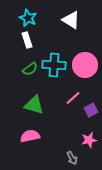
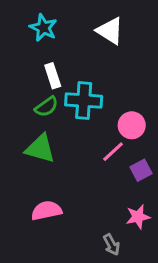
white rectangle: (27, 40) -> (53, 76), moved
pink circle: (85, 65) -> (132, 125), moved, size x0.7
green triangle: (34, 105) -> (40, 149), moved

